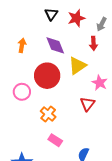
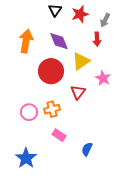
orange arrow: (22, 45) -> (26, 41), size x1.6
pink circle: (22, 92) -> (29, 112), moved
red triangle: (87, 104) -> (78, 92), moved
orange cross: (48, 114) -> (52, 109), turned 35

